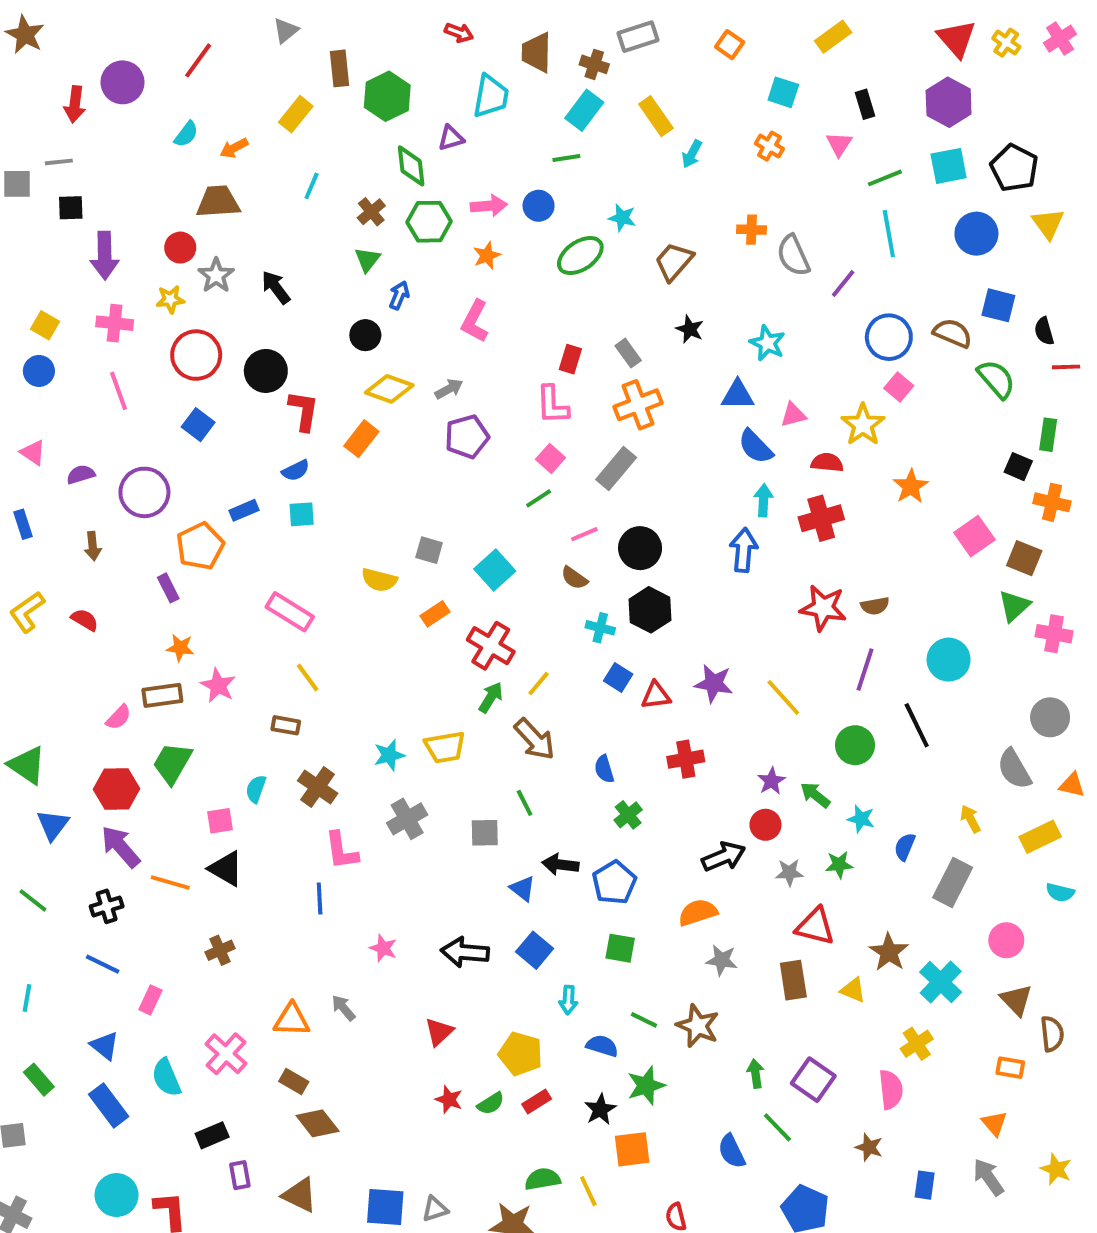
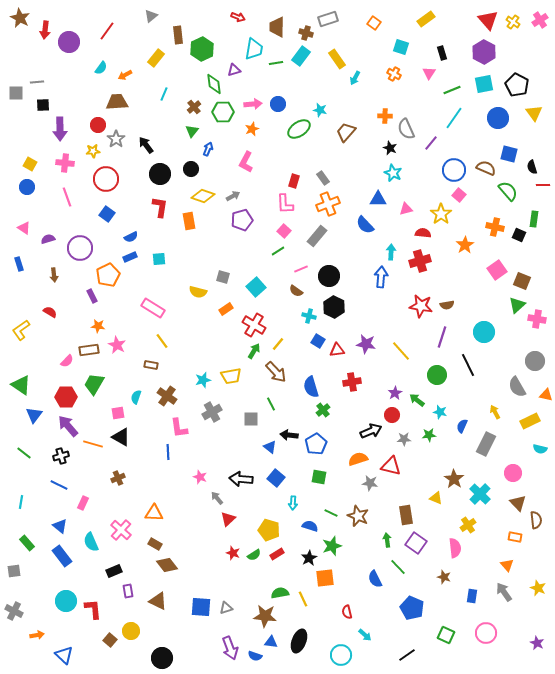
red arrow: (75, 104) -> (45, 30), moved
green line: (566, 158) -> (276, 63), moved
cyan line: (889, 234) -> (454, 118), turned 45
black star: (690, 329) -> (390, 148), moved
black circle: (266, 371) -> (160, 174), moved
orange rectangle: (361, 439) -> (189, 221), turned -48
blue semicircle: (755, 447) -> (365, 225), moved
blue semicircle: (296, 470) -> (131, 237), moved
orange cross: (1052, 502) -> (495, 227), moved
yellow L-shape: (27, 612) -> (21, 330), moved
blue semicircle: (604, 769) -> (311, 387), size x1.5
red triangle: (815, 926) -> (391, 466), moved
brown rectangle: (793, 980) -> (406, 515), moved
gray arrow: (343, 1008) -> (217, 498), moved

